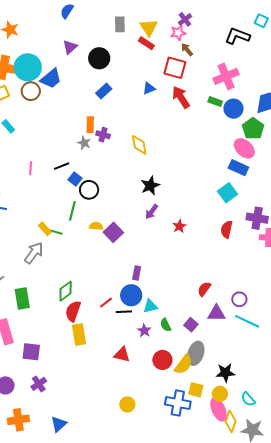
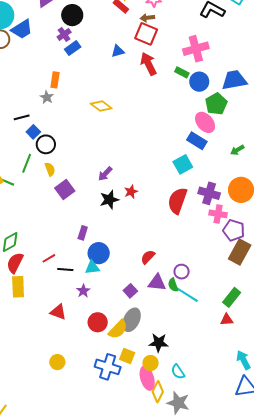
brown arrow: (187, 50) -> (147, 18), moved, turned -64
purple cross: (103, 135) -> (64, 34), moved, turned 32
yellow diamond: (139, 145) -> (101, 106), turned -50
black star: (150, 186) -> (109, 200), moved
yellow semicircle: (96, 226) -> (50, 169), moved, turned 56
red semicircle: (227, 229) -> (177, 201), size x1.5
blue circle: (131, 295) -> (99, 253), moved
green semicircle: (166, 325) -> (173, 285), moved

